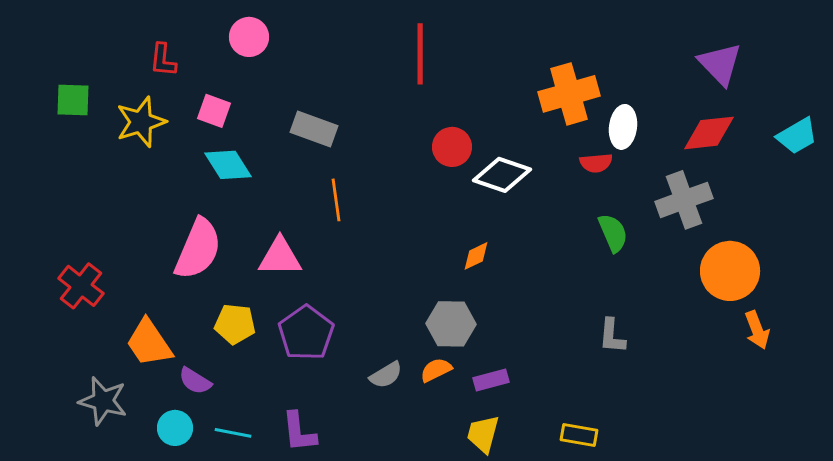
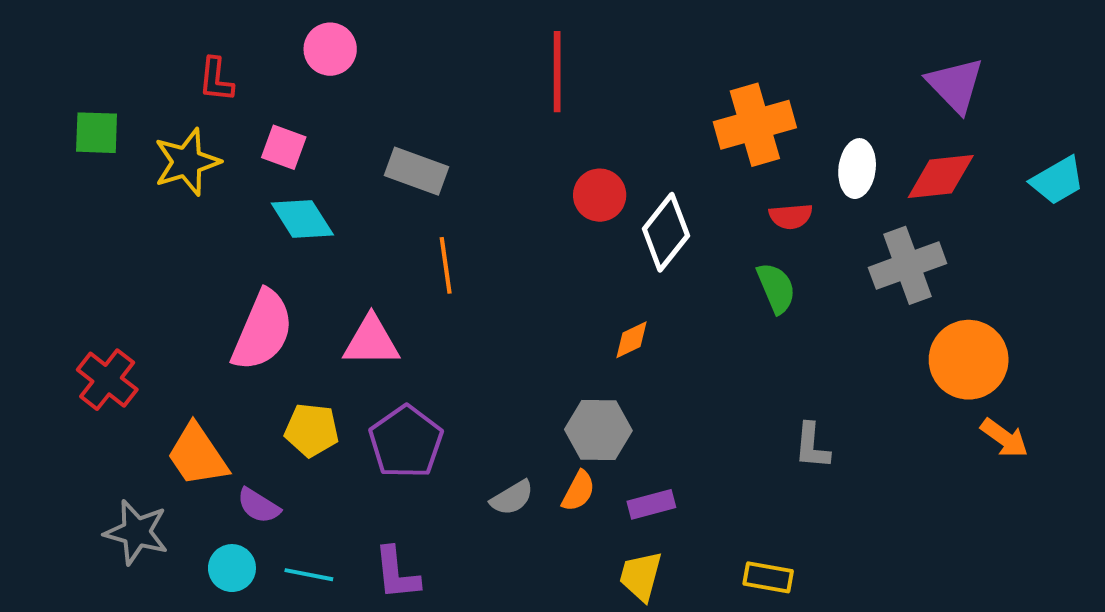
white ellipse: (623, 127) -> (857, 169), moved
white diamond: (502, 175) -> (666, 232), turned -70
green semicircle: (613, 233) -> (776, 288), moved
orange arrow: (757, 330) -> (1004, 438), turned -33
orange semicircle: (436, 370) -> (578, 491), turned 144

